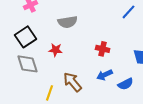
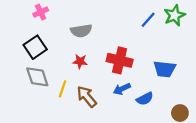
red cross: (103, 49) -> (120, 60), size x1.6
red star: (56, 50) -> (80, 61), moved
yellow line: (50, 93) -> (63, 89), moved

